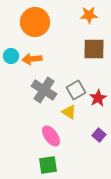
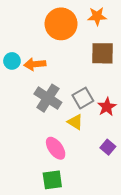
orange circle: (35, 22) -> (61, 24), moved

